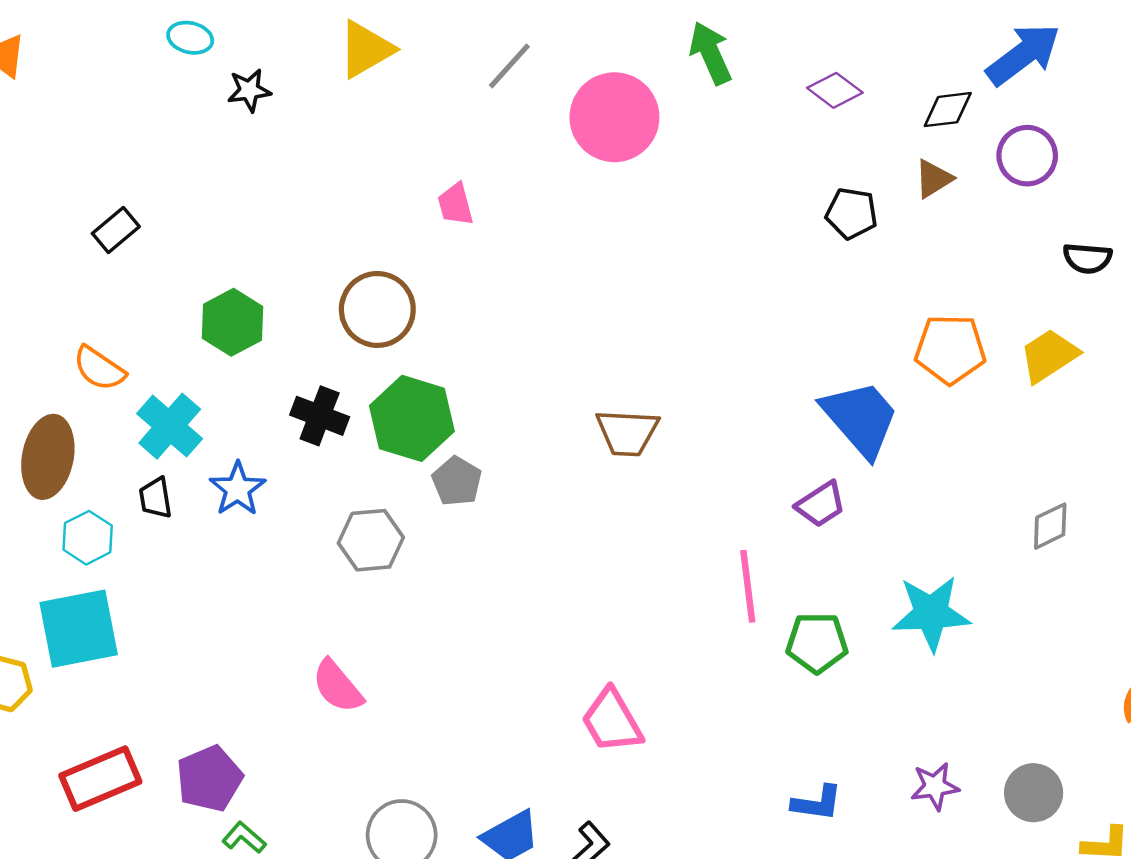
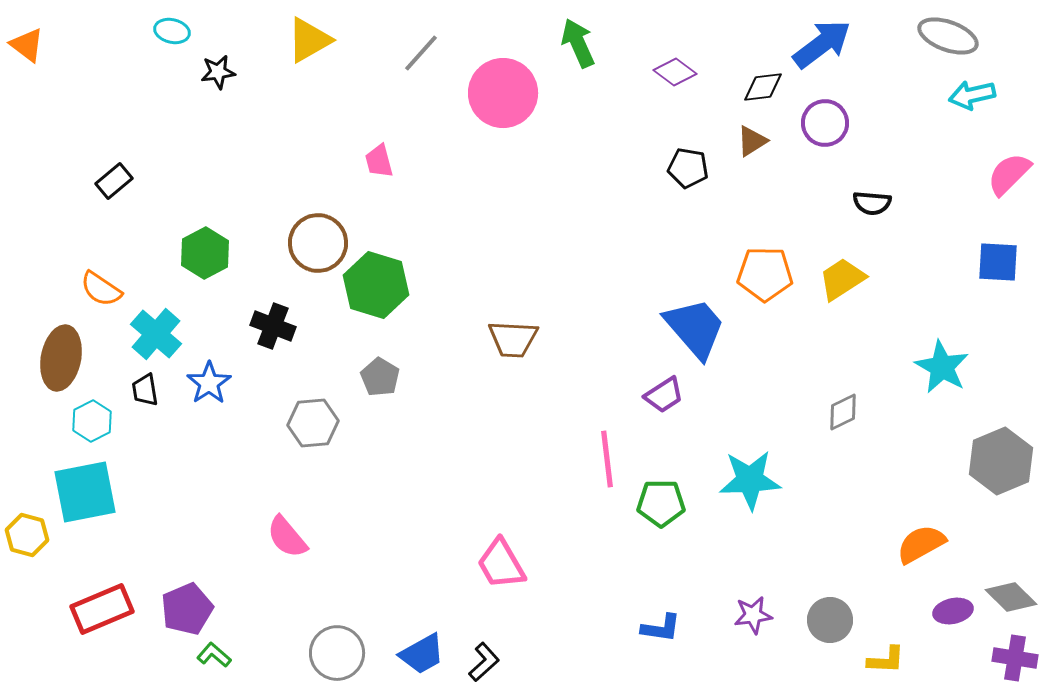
green hexagon: (412, 418) -> (376, 285), moved

